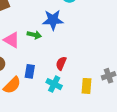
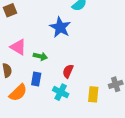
blue star: (53, 20) -> (60, 27), turned 30
green arrow: (34, 35) -> (40, 56), moved

